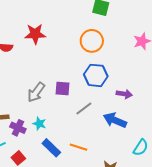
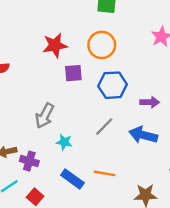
red star: (35, 34) -> (55, 45), moved
purple square: (63, 89) -> (73, 73), moved
cyan star: (39, 124) -> (64, 142), moved

